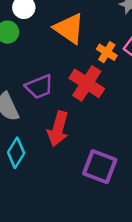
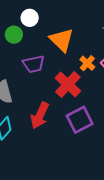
purple trapezoid: (39, 87) -> (34, 64), moved
purple square: (100, 167) -> (80, 120), moved, turned 32

